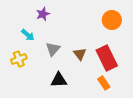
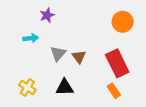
cyan arrow: (28, 35) -> (31, 38), turned -48
brown triangle: (80, 54) -> (79, 57), moved
yellow cross: (19, 59) -> (27, 87), moved, turned -35

